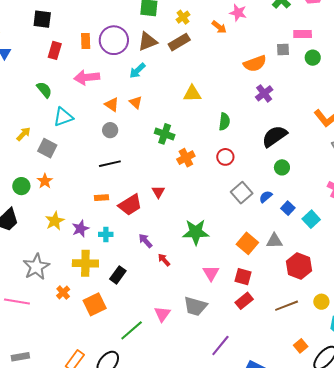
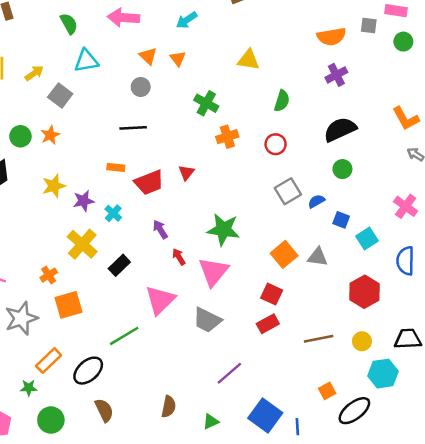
blue square: (288, 208) -> (341, 220), turned -32
cyan cross: (106, 234) -> (113, 213), turned 32
yellow cross: (85, 263) -> (82, 244), turned 30
red hexagon: (299, 266) -> (365, 292), moved
gray star: (36, 267) -> (21, 318), moved
pink triangle: (211, 273) -> (213, 272), moved, size x1.5
orange square: (95, 304) -> (68, 305), moved
pink triangle: (162, 314) -> (160, 300), moved, size x1.5

